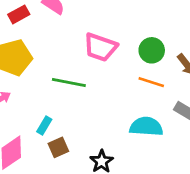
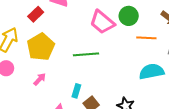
pink trapezoid: (100, 47) -> (102, 22), turned 36
green circle: (152, 50) -> (129, 16), moved

